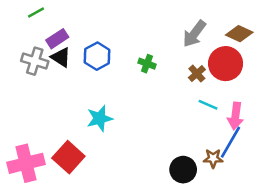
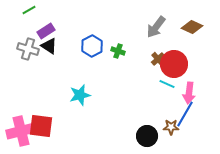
blue hexagon: (97, 56) -> (92, 46), moved
red circle: (226, 64) -> (174, 64), moved
red square: (68, 157) -> (41, 126), moved, turned -35

